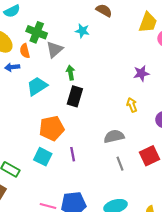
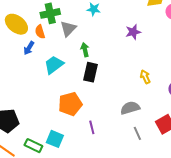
green cross: (37, 32) -> (50, 13), turned -30
blue arrow: (12, 67) -> (29, 48), turned -48
purple star: (141, 73) -> (133, 32), moved
cyan square: (43, 157) -> (55, 139), moved

